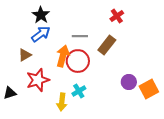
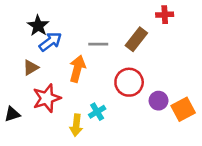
black star: (41, 15) -> (38, 26), moved
red cross: (117, 16) -> (165, 15), moved, turned 32
brown rectangle: (107, 45) -> (136, 39), moved
red circle: (78, 61) -> (129, 82), moved

